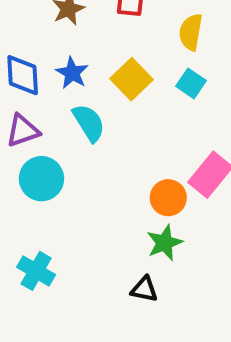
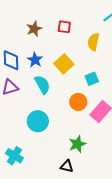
cyan square: (191, 83) -> (92, 79), moved, turned 32
cyan circle: (41, 179) -> (38, 121), moved
orange circle: (168, 198) -> (78, 102), moved

